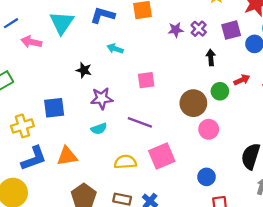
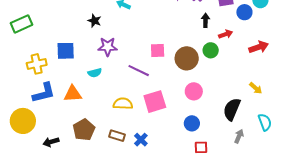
pink square: (146, 80) -> (158, 51), moved
red arrow: (242, 80) -> (226, 34), moved
cyan semicircle: (99, 129) -> (95, 73), moved
pink circle: (209, 129) -> (194, 91), moved

